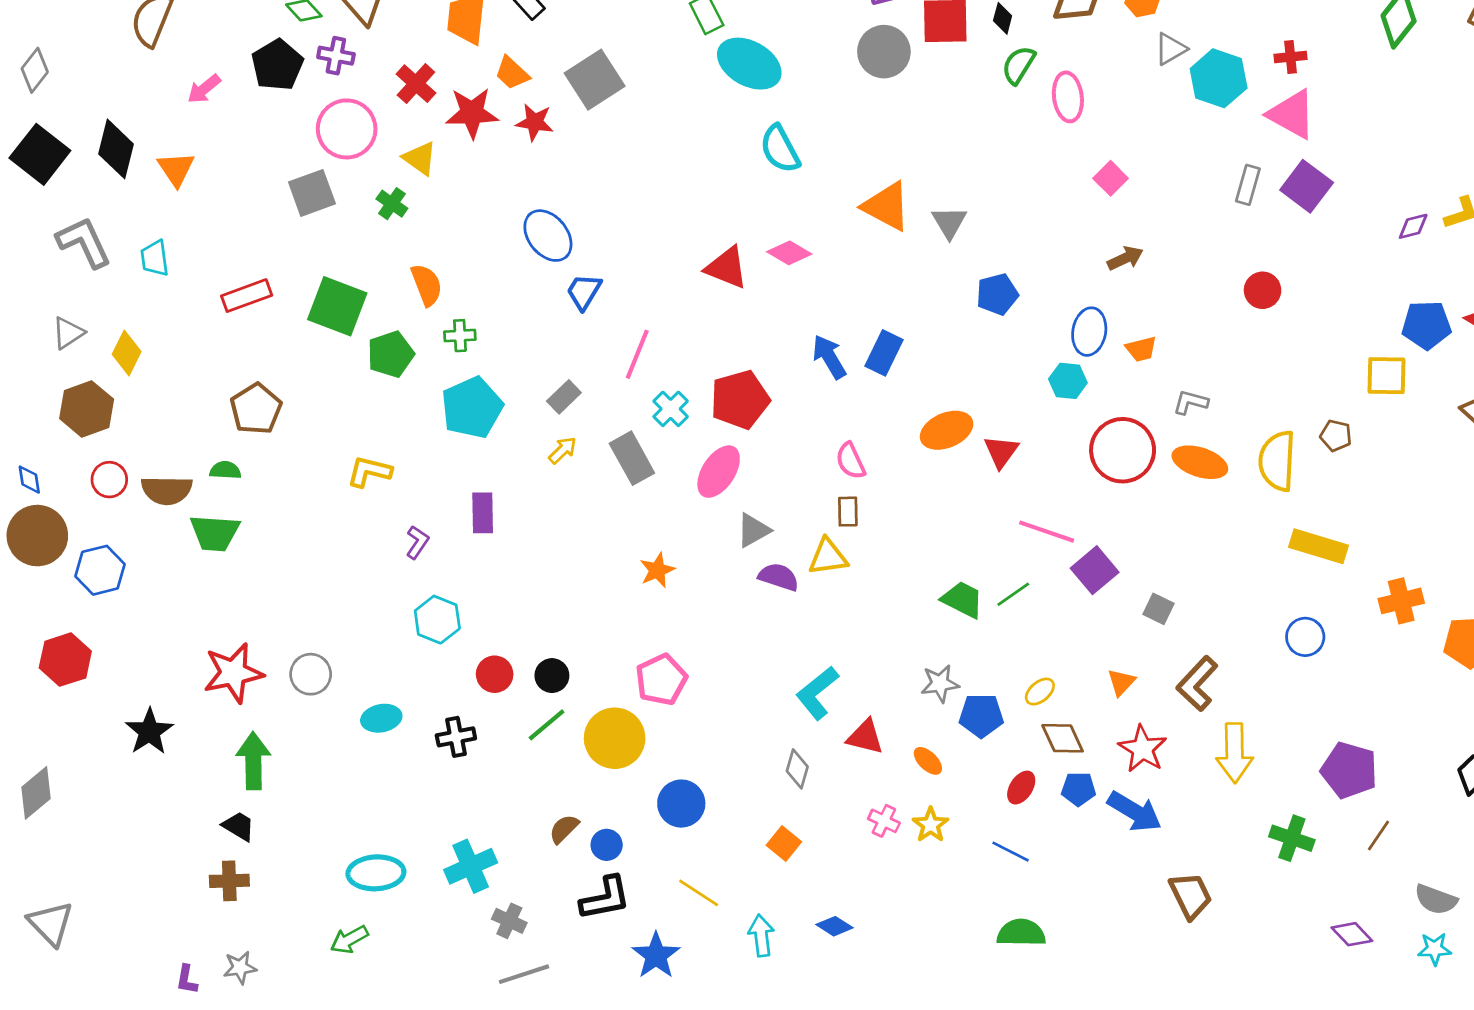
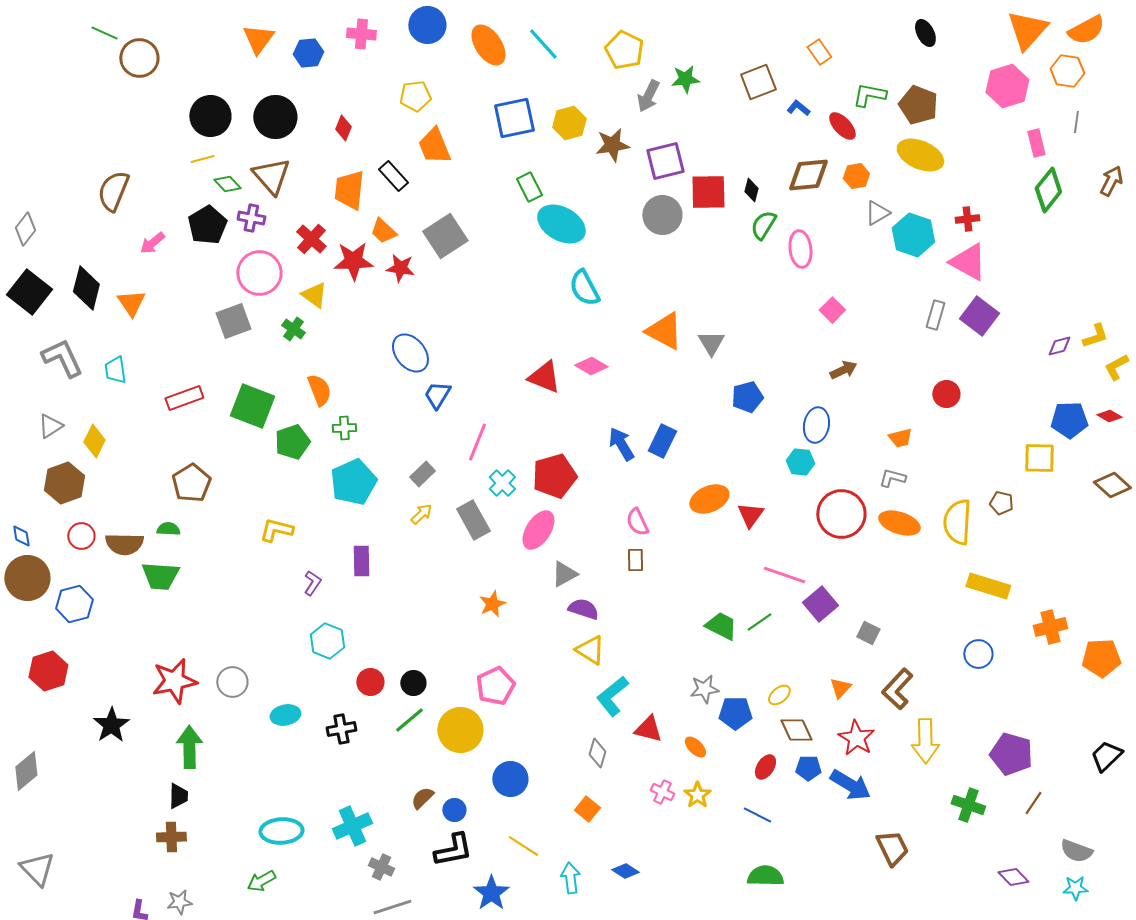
orange trapezoid: (1141, 349) -> (900, 438), moved
yellow triangle: (828, 557) -> (590, 650), moved, turned 40
black trapezoid: (239, 826) -> (178, 796), turned 60

